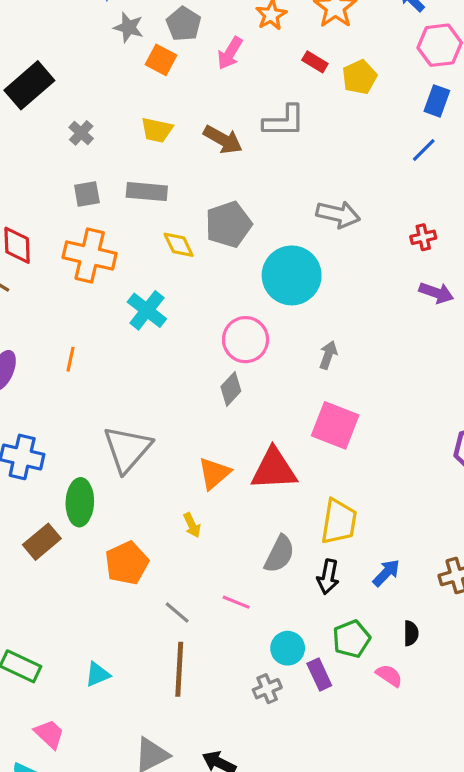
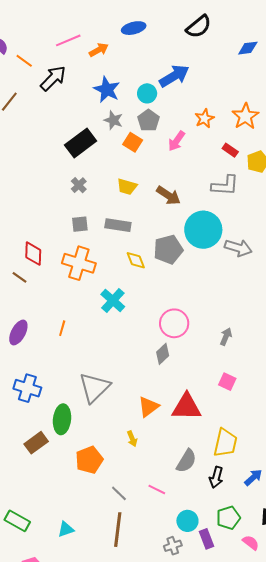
black rectangle: (29, 85) -> (81, 143), moved
gray L-shape: (284, 121) -> (225, 185), moved
cyan circle: (292, 275) -> (203, 230), moved
pink square: (335, 425) -> (227, 382), size x0.6

